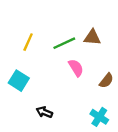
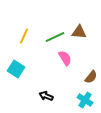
brown semicircle: (106, 81) -> (91, 77), moved
black arrow: (44, 112) -> (46, 96), moved

